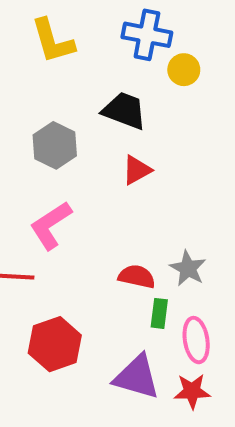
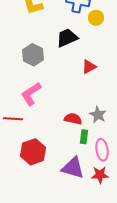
black trapezoid: (124, 111) -> (67, 38), turned -45
red triangle: (137, 170) -> (89, 67), moved

